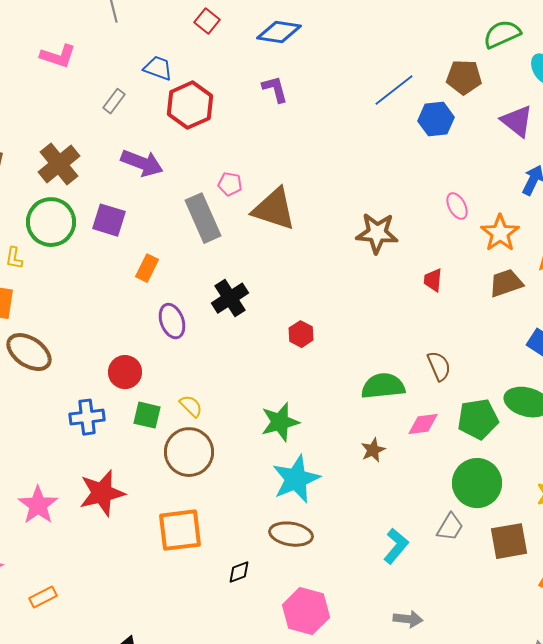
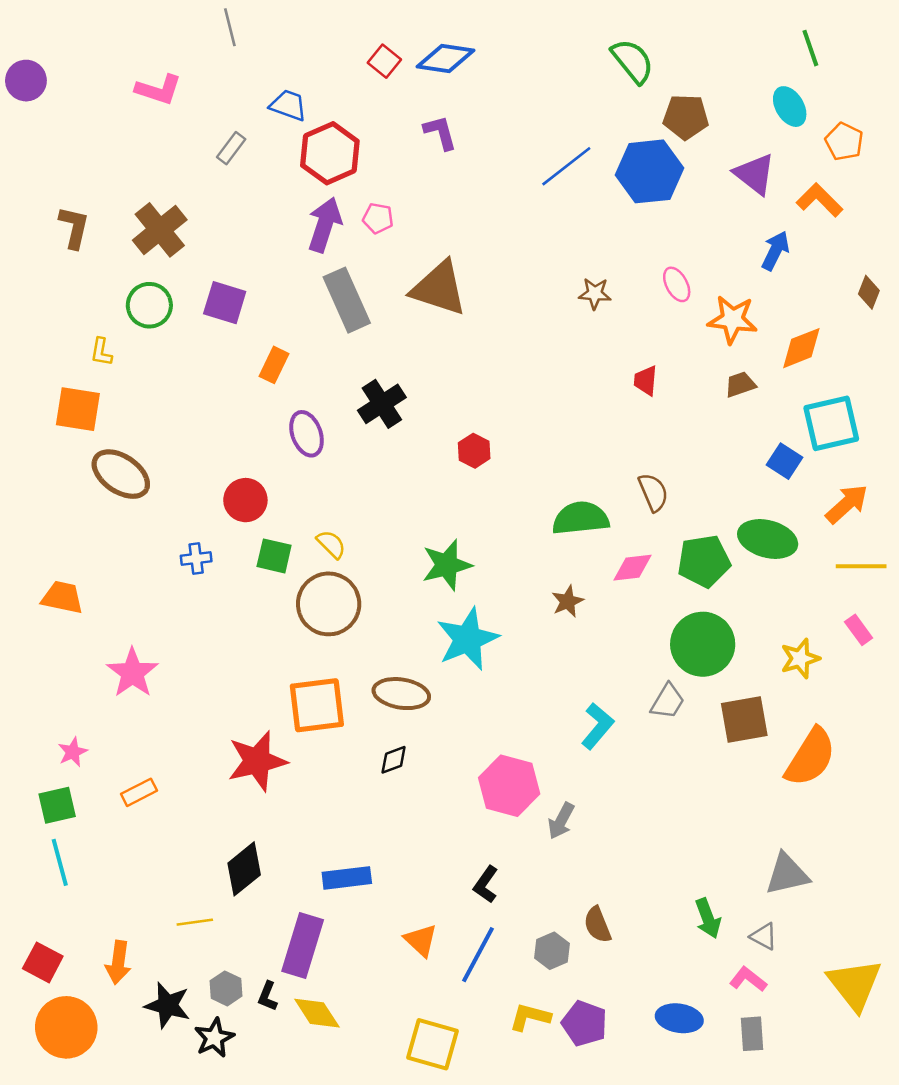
red square: (207, 21) -> (384, 61), moved
green semicircle: (502, 34) -> (633, 61), moved, turned 75
blue line: (394, 90) -> (566, 166), moved
blue hexagon: (436, 119) -> (649, 171), size x1.4
purple arrow: (142, 163) -> (325, 225), moved, turned -93
pink pentagon: (230, 184) -> (378, 218), moved
green circle: (51, 222) -> (149, 305), size x0.7
brown star: (377, 233) -> (595, 294), moved, size x0.6
orange star: (500, 233) -> (733, 320), turned -30
brown trapezoid: (506, 283) -> (740, 384), size x0.7
blue cross: (87, 417) -> (196, 558), size x0.7
red star: (102, 493) -> (257, 761), moved
brown ellipse: (291, 534) -> (401, 694), moved
pink hexagon: (306, 611) -> (509, 786), moved
gray arrow: (408, 619) -> (561, 821), moved, turned 112

